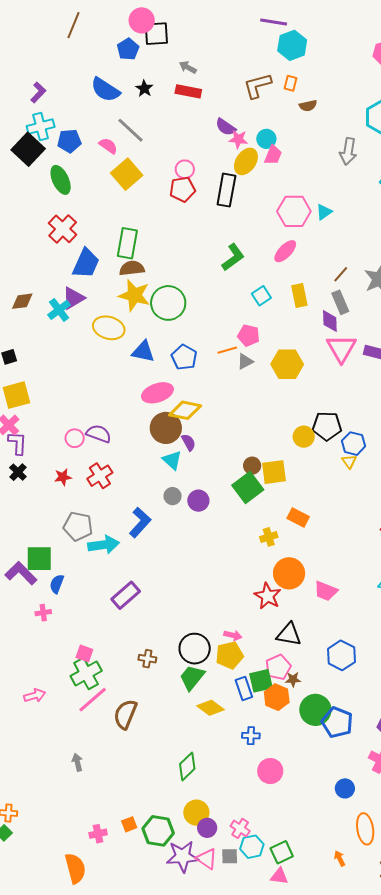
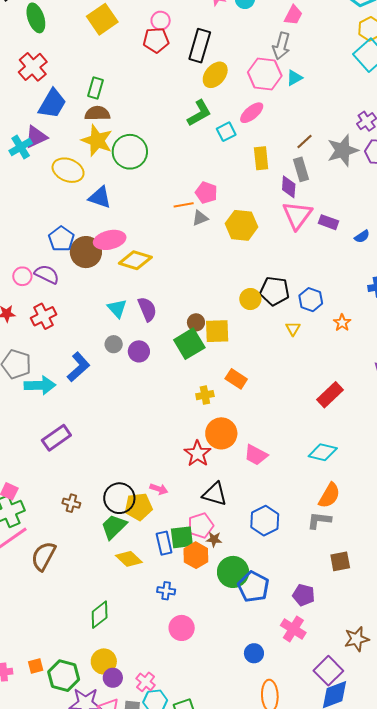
gray arrow: (348, 151) -> (281, 46), moved
pink trapezoid: (273, 155) -> (293, 15), moved
yellow ellipse: (246, 161) -> (215, 75), moved
green rectangle: (127, 243) -> (96, 88), size x0.7
cyan square: (261, 296) -> (226, 132), moved
blue pentagon: (184, 357) -> (61, 239), moved
brown circle: (166, 428) -> (86, 252), moved
purple semicircle: (189, 442) -> (147, 309), moved, size x1.4
blue hexagon: (354, 444) -> (311, 300), moved
yellow pentagon: (229, 655) -> (138, 507), moved

